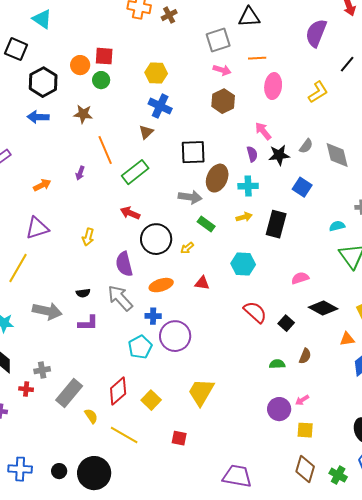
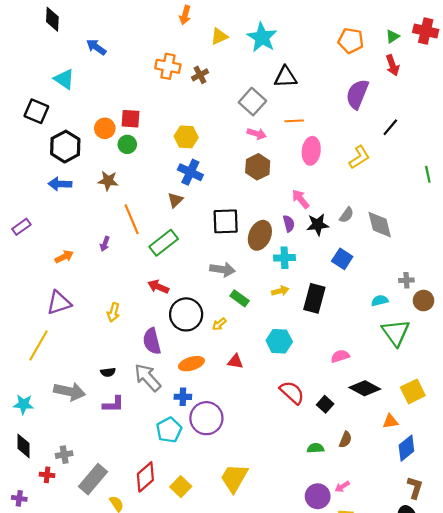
gray square: (218, 40) -> (252, 102), turned -30
brown ellipse: (217, 178) -> (260, 235), moved

